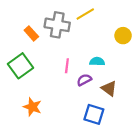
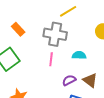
gray cross: (57, 25) -> (55, 34), moved
purple semicircle: (84, 80) -> (69, 80), moved

